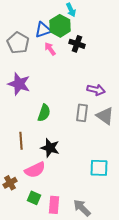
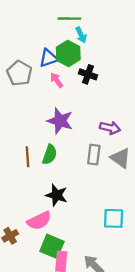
purple star: (19, 84) -> (60, 121), moved
brown line: (21, 141) -> (28, 157), moved
green square: (34, 198) -> (52, 246), moved, size x1.5

